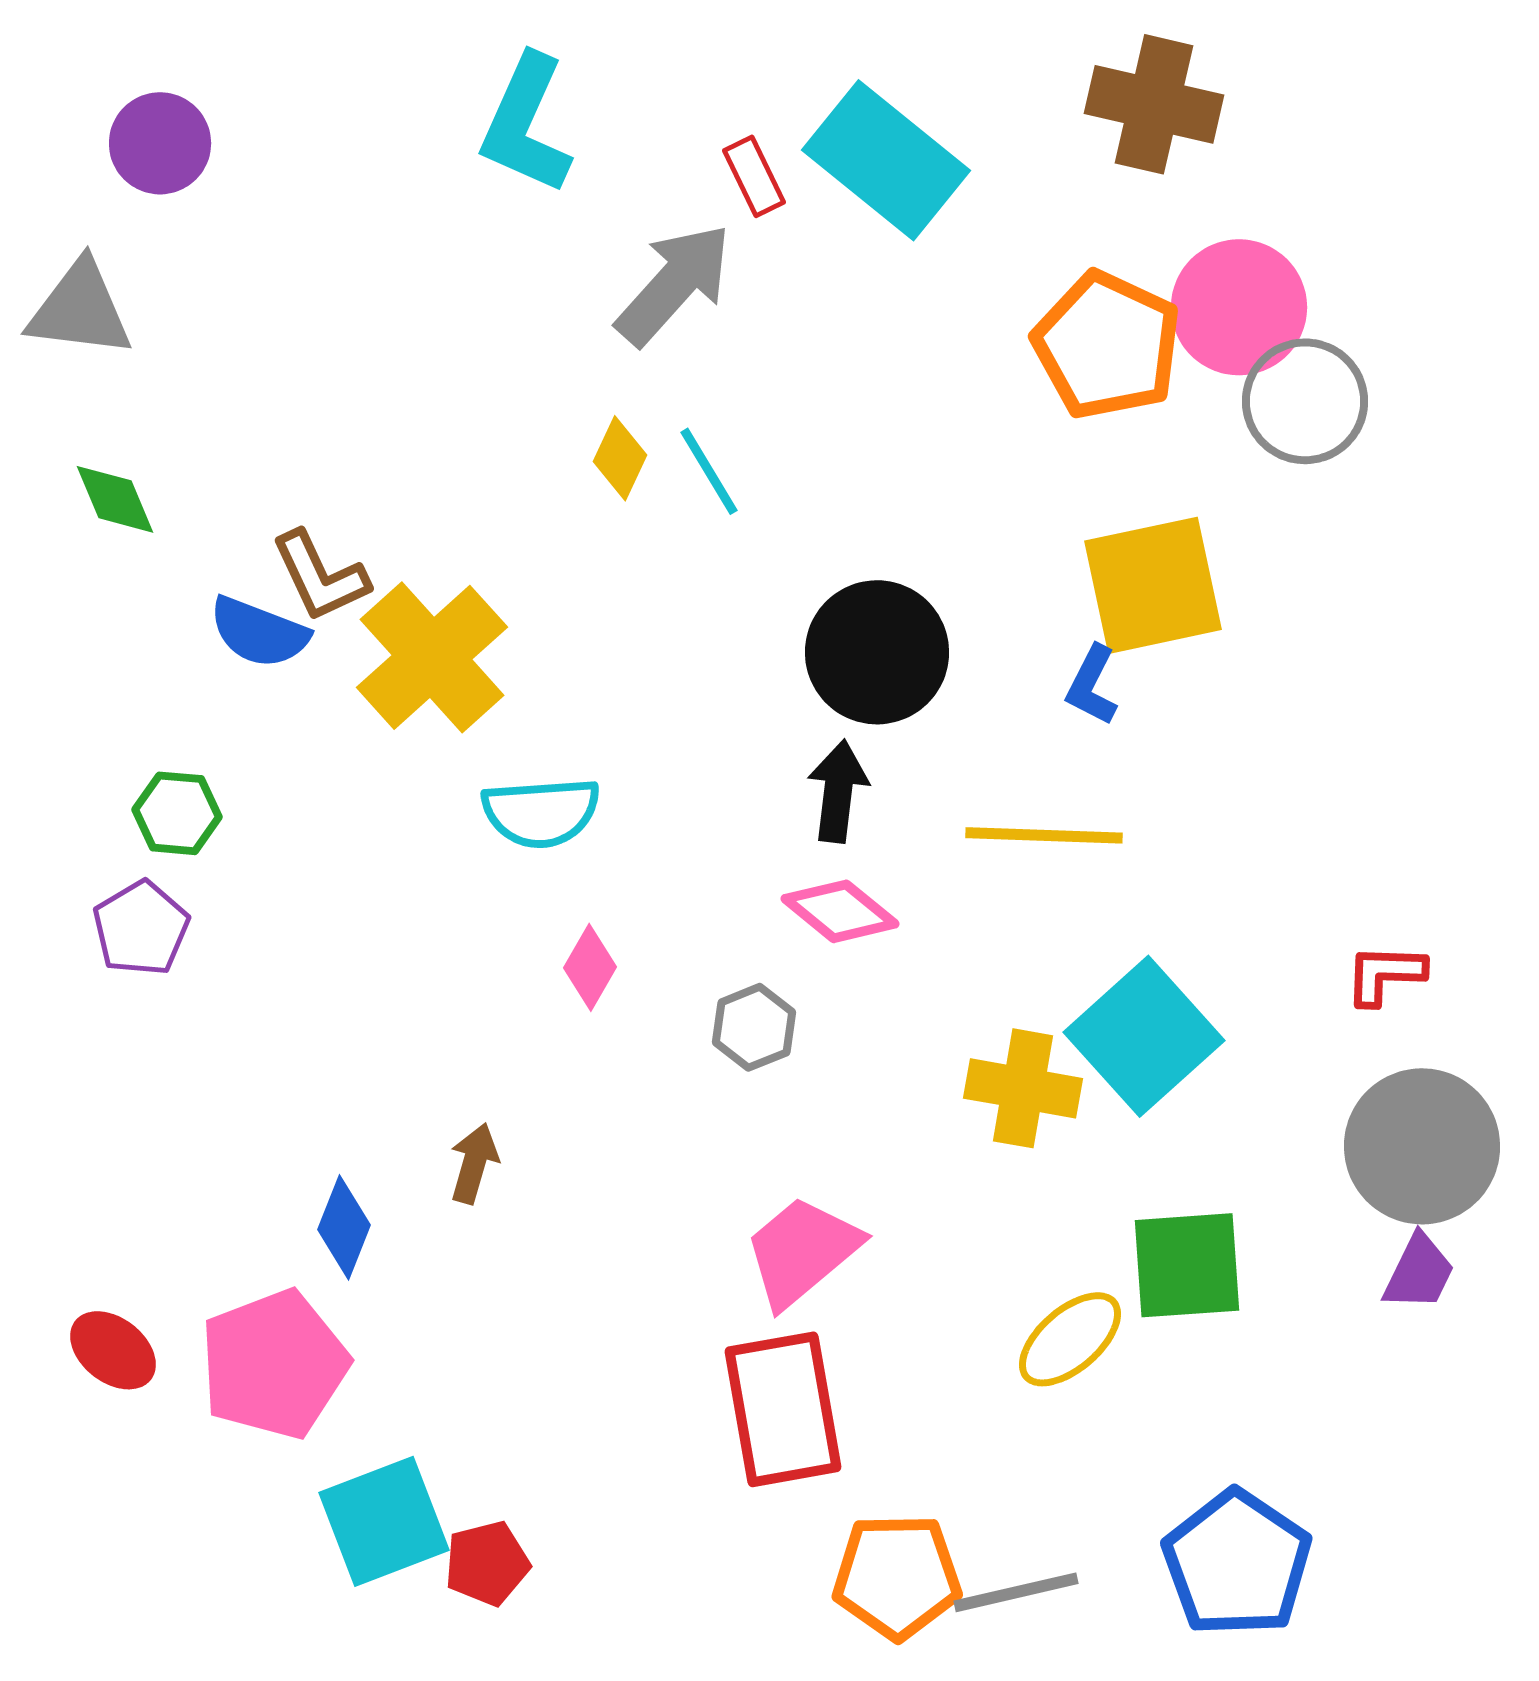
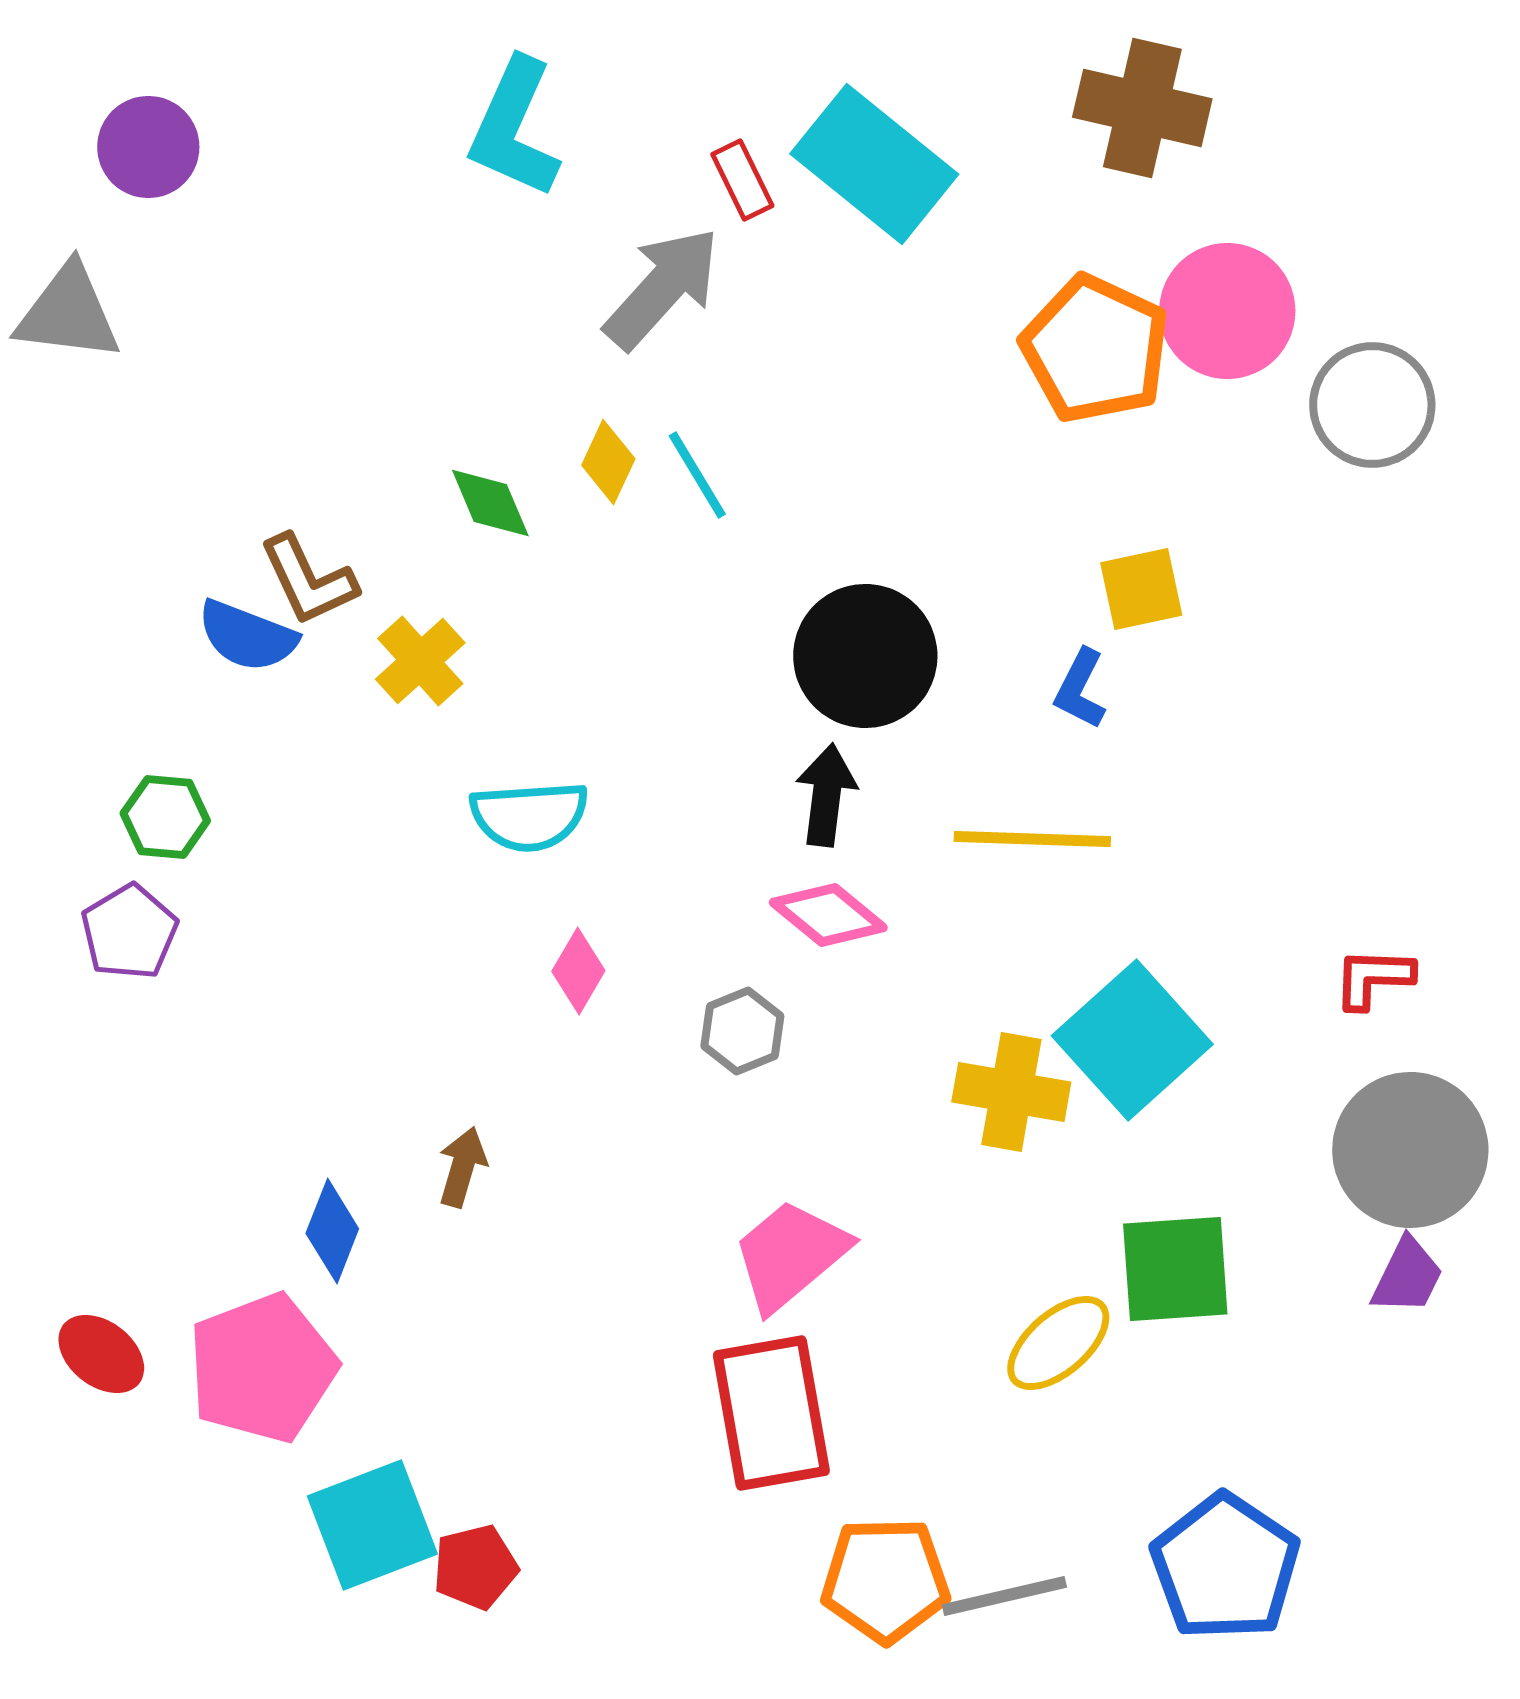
gray circle: (1305, 401) -> (1372, 405), moved
green diamond: (115, 499) -> (490, 503), moved
yellow square: (1153, 585) -> (1141, 589), size x0.6
yellow cross: (432, 657) -> (420, 661), size x0.6

